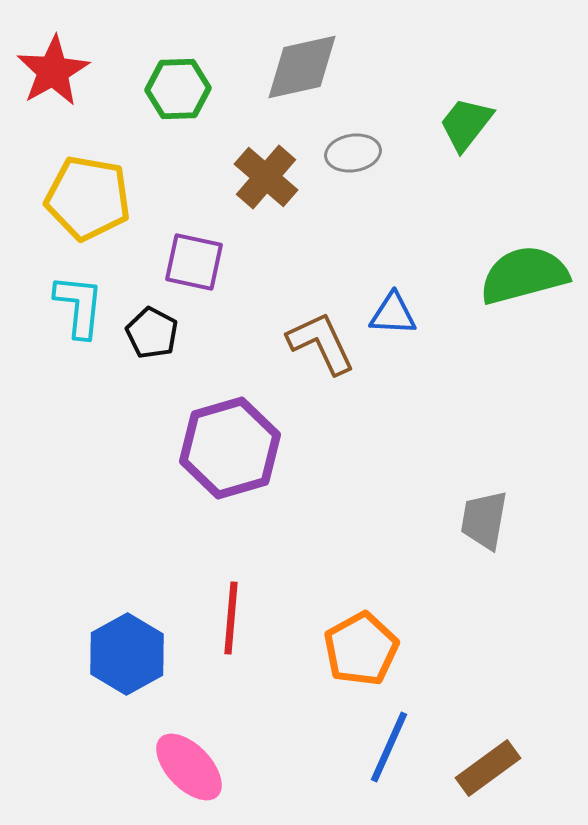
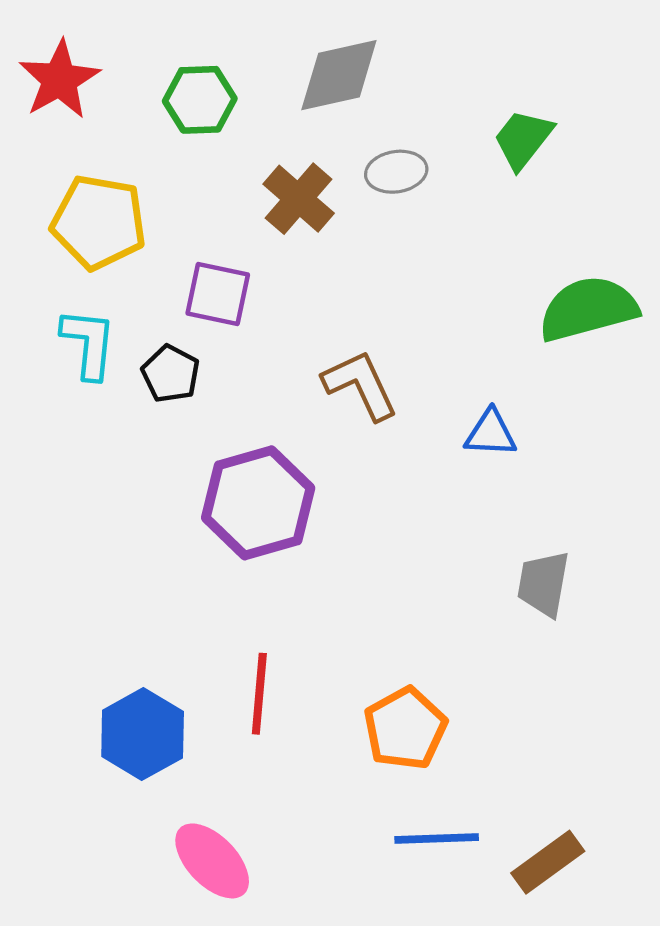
blue triangle: (393, 314) -> (491, 433), moved
blue line: (389, 747) -> (437, 839), turned 64

